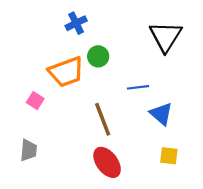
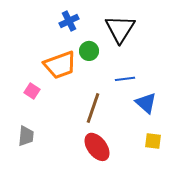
black triangle: (166, 36) -> (120, 29), moved
brown line: (103, 119) -> (93, 108), turned 40

